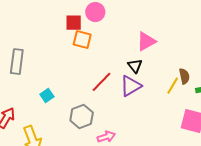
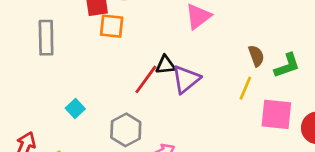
gray rectangle: (17, 62) -> (46, 38), moved
black triangle: (135, 66) -> (165, 65), moved, turned -49
yellow line: (173, 86) -> (245, 88), moved

